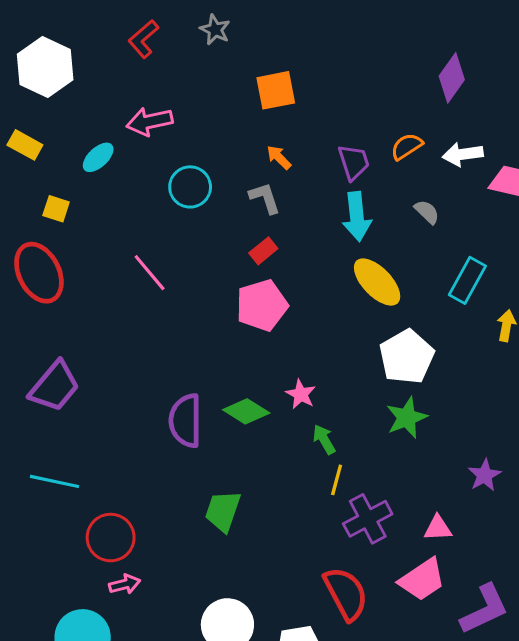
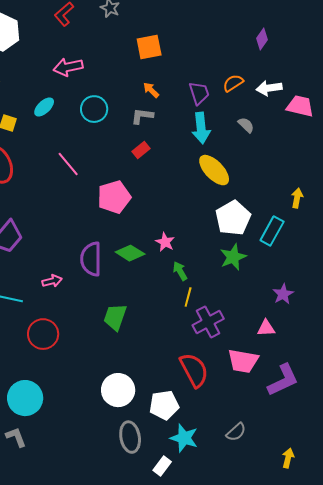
purple diamond: (452, 78) -> (262, 39), size x0.7
cyan ellipse: (98, 157) -> (44, 107), moved
gray L-shape: (265, 198) -> (142, 116), turned -65
cyan rectangle: (467, 280) -> (272, 231), moved
pink pentagon: (262, 305) -> (114, 197), moved
pink triangle: (438, 528) -> (266, 328), moved
pink trapezoid: (422, 580) -> (243, 361), turned 44
pink arrow: (125, 584) -> (52, 281), moved

